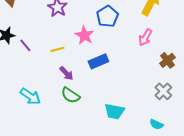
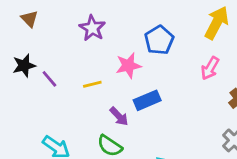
pink star: (84, 35) -> (128, 66), turned 30
purple arrow: (66, 73) -> (119, 116), moved

